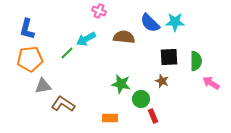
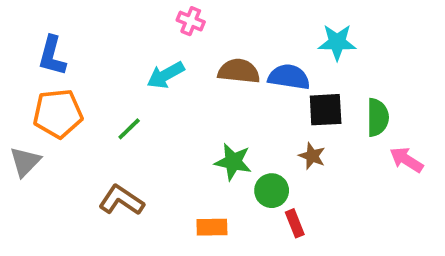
blue semicircle: (150, 23) -> (289, 77), moved, turned 145
green line: (67, 53) -> (129, 129), moved
gray triangle: (43, 86) -> (25, 162), moved, turned -36

